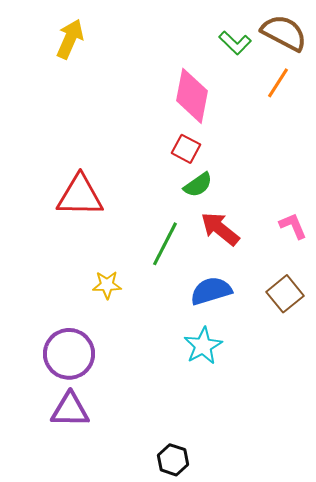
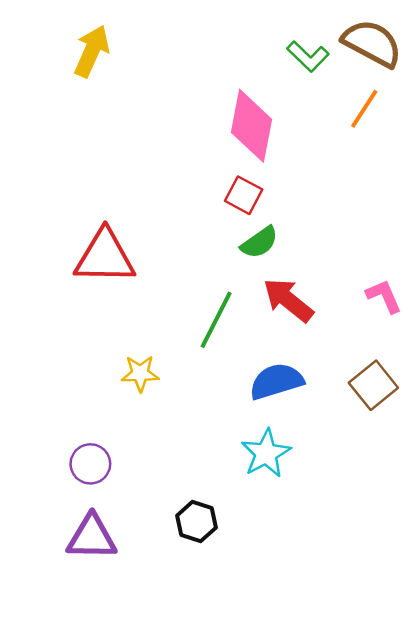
purple circle: (69, 354) -> (90, 464), size x0.6
black hexagon: (173, 460) -> (197, 522), moved

